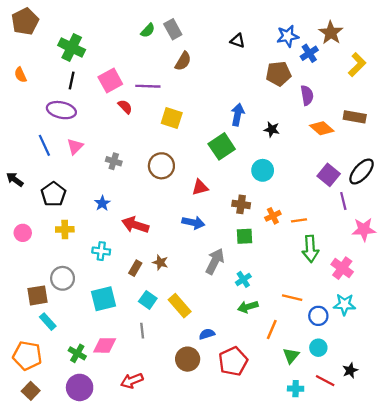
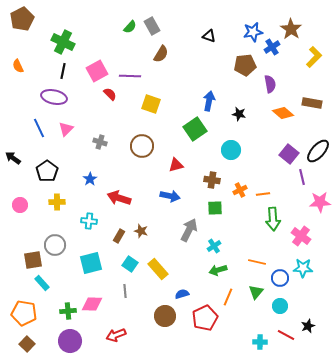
orange line: (272, 329) -> (228, 297), moved
green cross: (77, 353) -> (68, 311), turned -35
green triangle: (291, 356) -> (256, 292), moved

